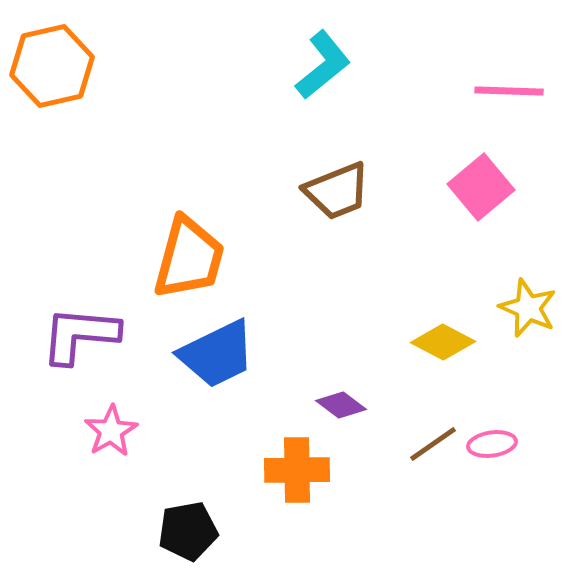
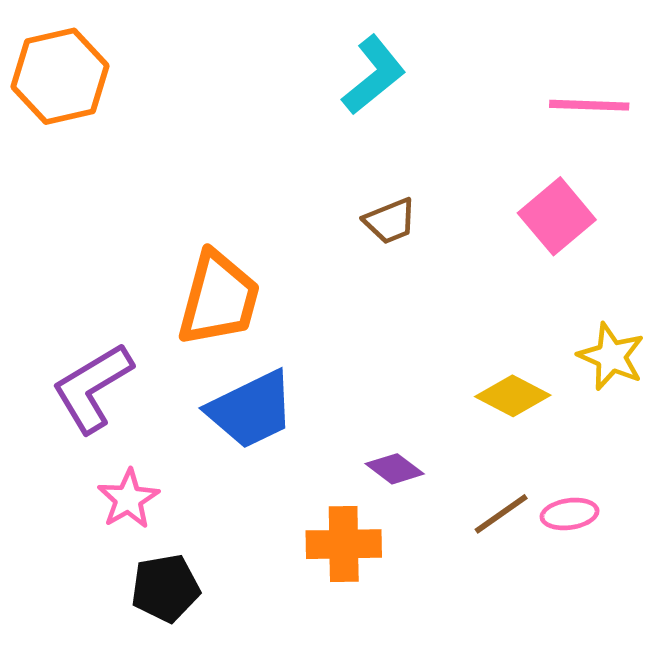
brown trapezoid: (337, 191) -> (390, 221), size x0.7
purple L-shape: (80, 335) -> (92, 388), turned -36
black pentagon: (188, 531) -> (165, 588), moved

